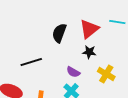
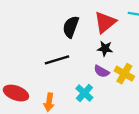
black line: (31, 62) -> (57, 60), moved
purple semicircle: (73, 72) -> (102, 71), moved

